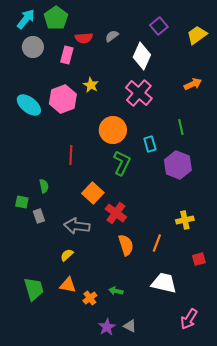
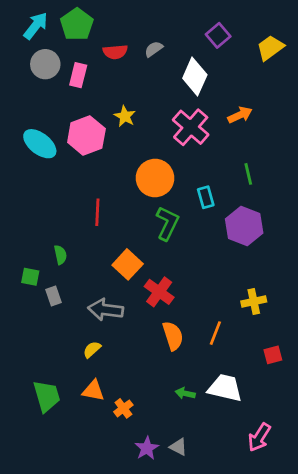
pink rectangle: (67, 55) -> (78, 75), moved
orange arrow: (193, 84) -> (240, 115), moved
green arrow: (116, 291) -> (185, 393), moved

